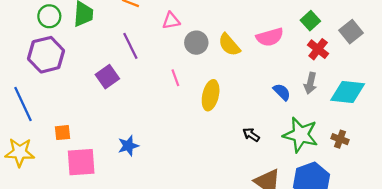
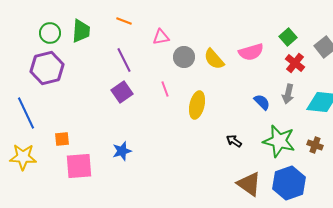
purple square: (107, 77) -> (122, 92), moved

